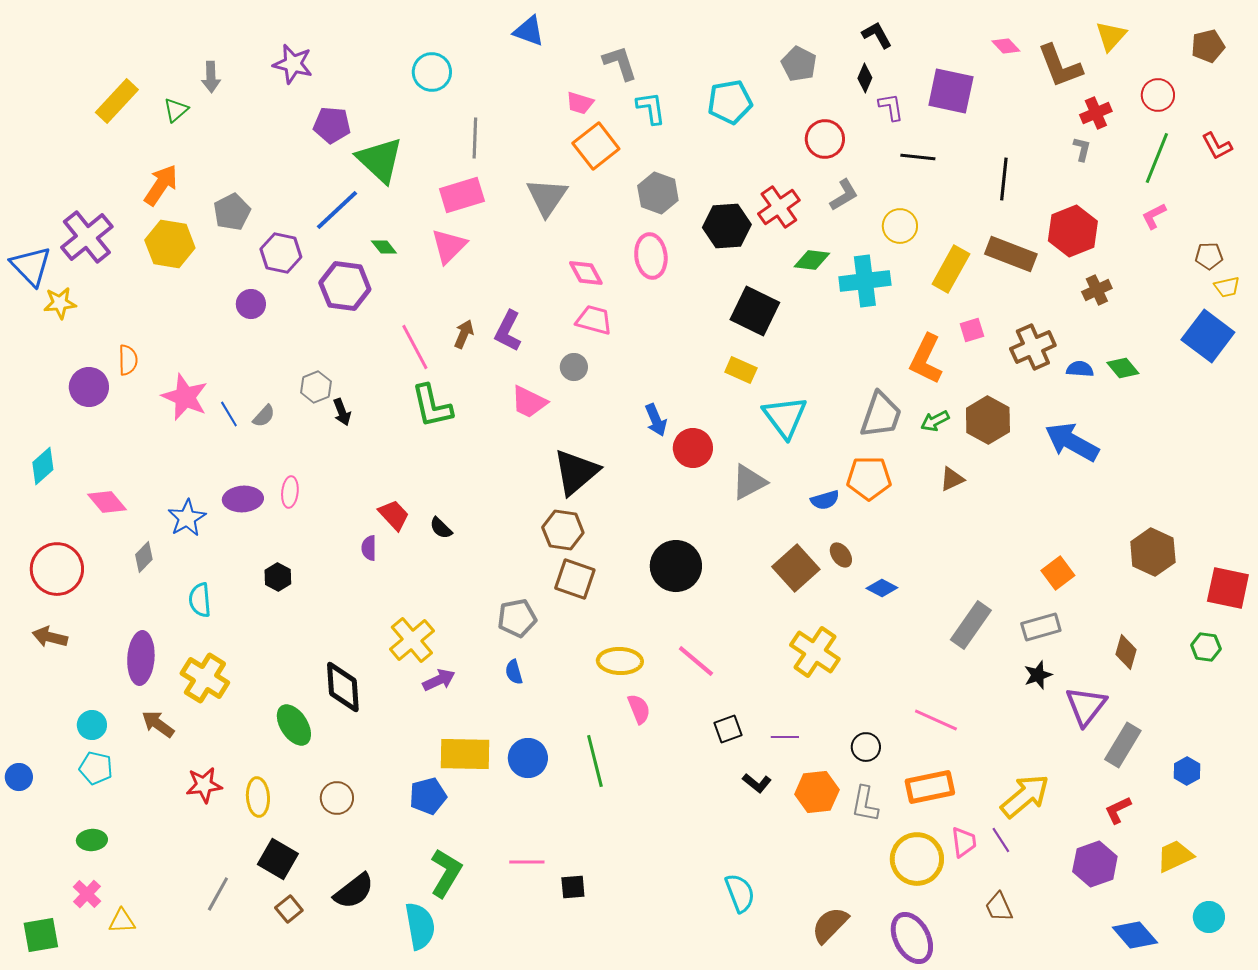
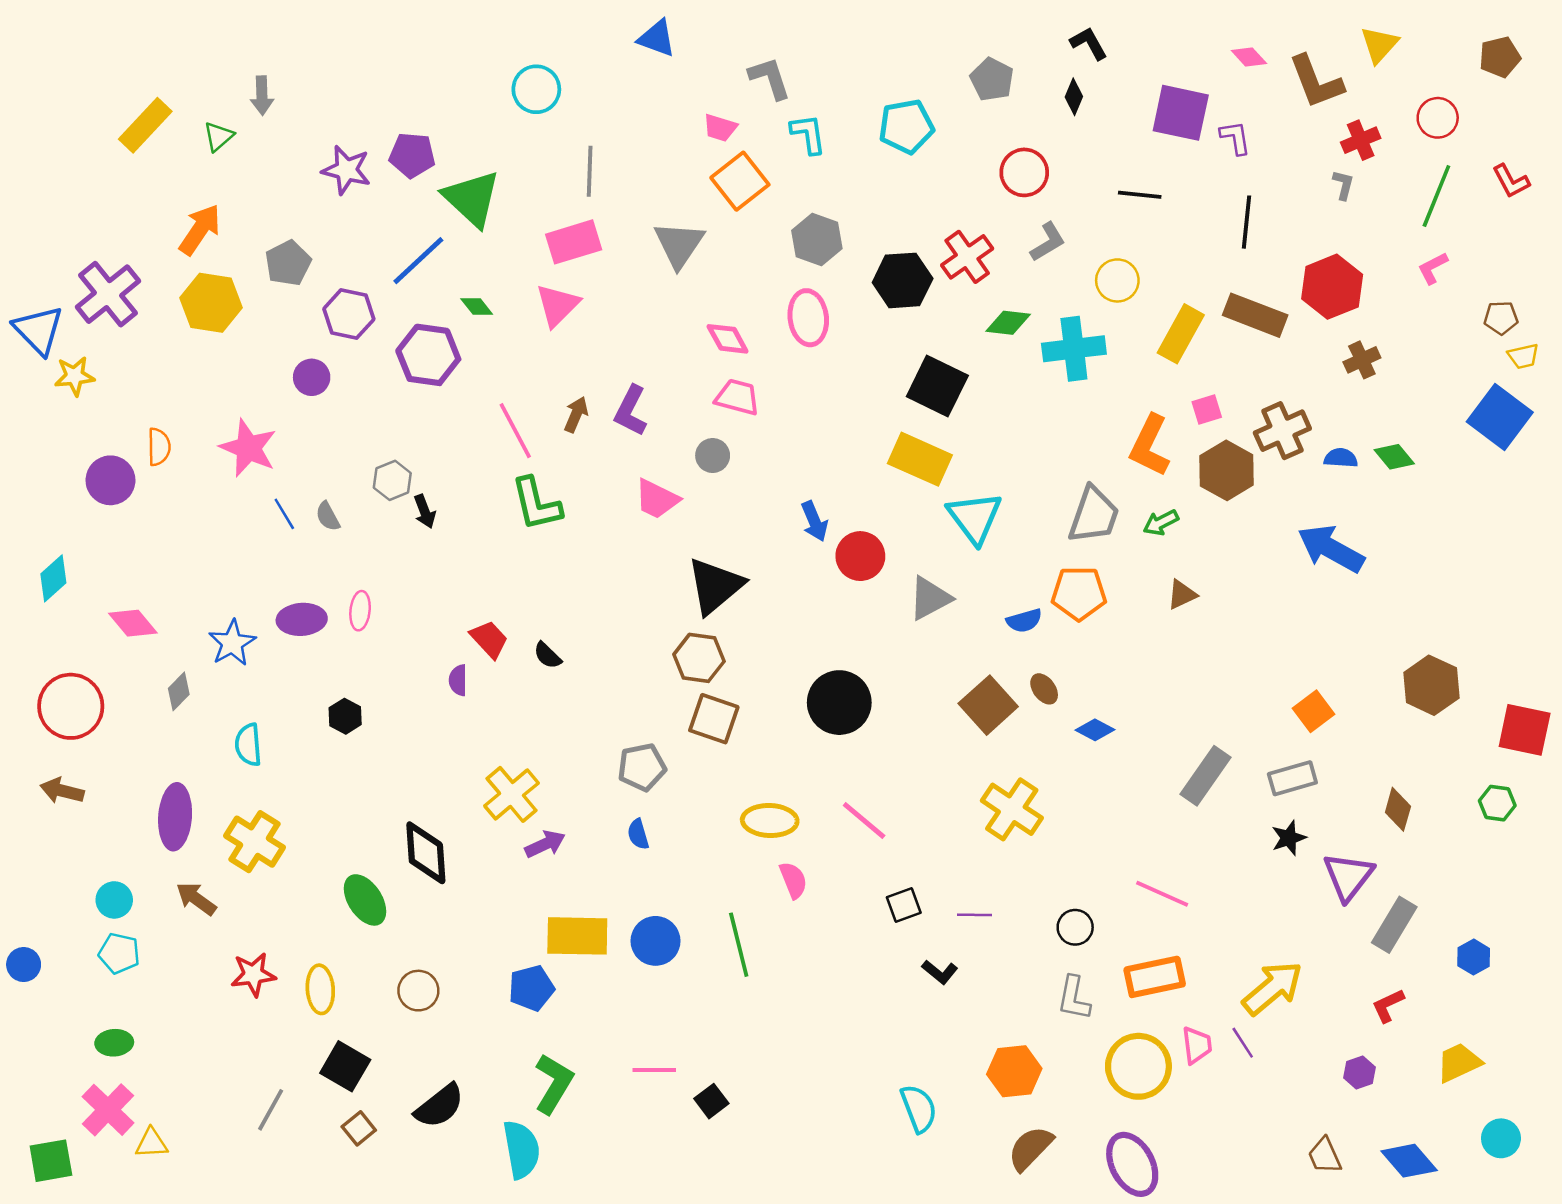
purple star: (293, 64) -> (346, 170), moved
purple L-shape: (891, 107) -> (1235, 138), moved
yellow rectangle: (741, 370) -> (920, 459), size x1.6
pink star: (185, 397) -> (248, 448), moved
gray semicircle: (264, 416) -> (328, 516), turned 110
brown hexagon: (988, 420) -> (1227, 470), moved
orange hexagon: (817, 792) -> (1014, 1071), moved
purple hexagon: (1095, 864) -> (1359, 1073), size x0.6
black square: (573, 887) -> (711, 1101), turned -32
pink cross: (87, 894) -> (108, 1110), size x1.5
brown trapezoid: (999, 907) -> (1325, 1156), moved

